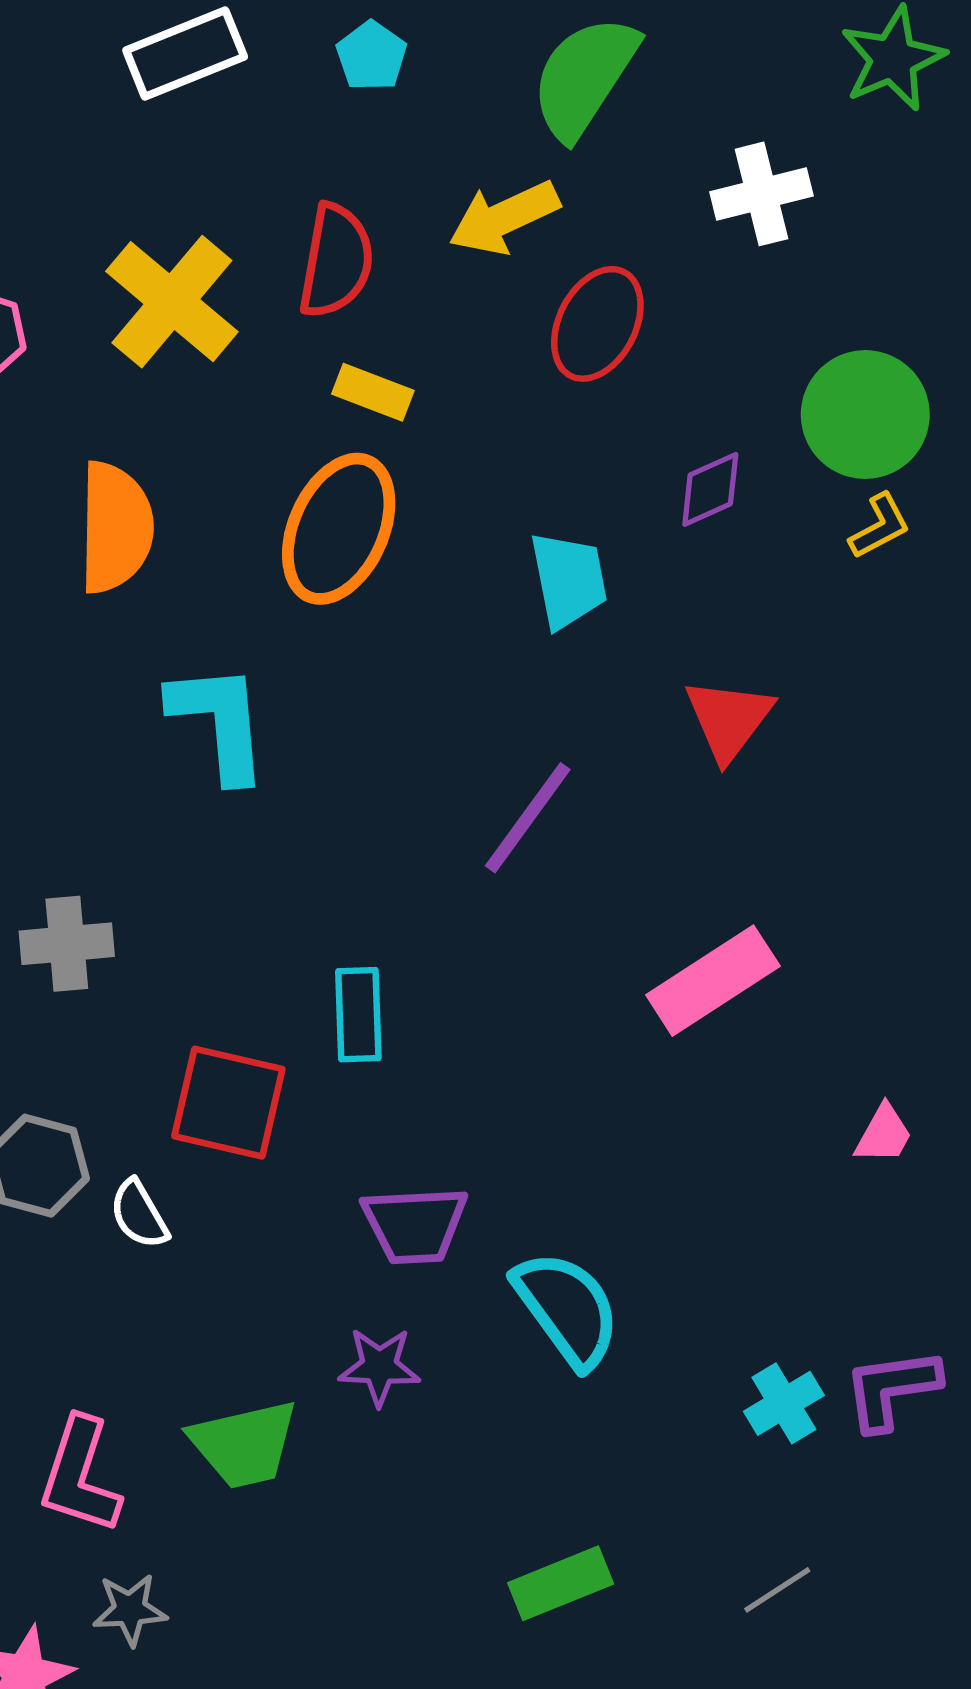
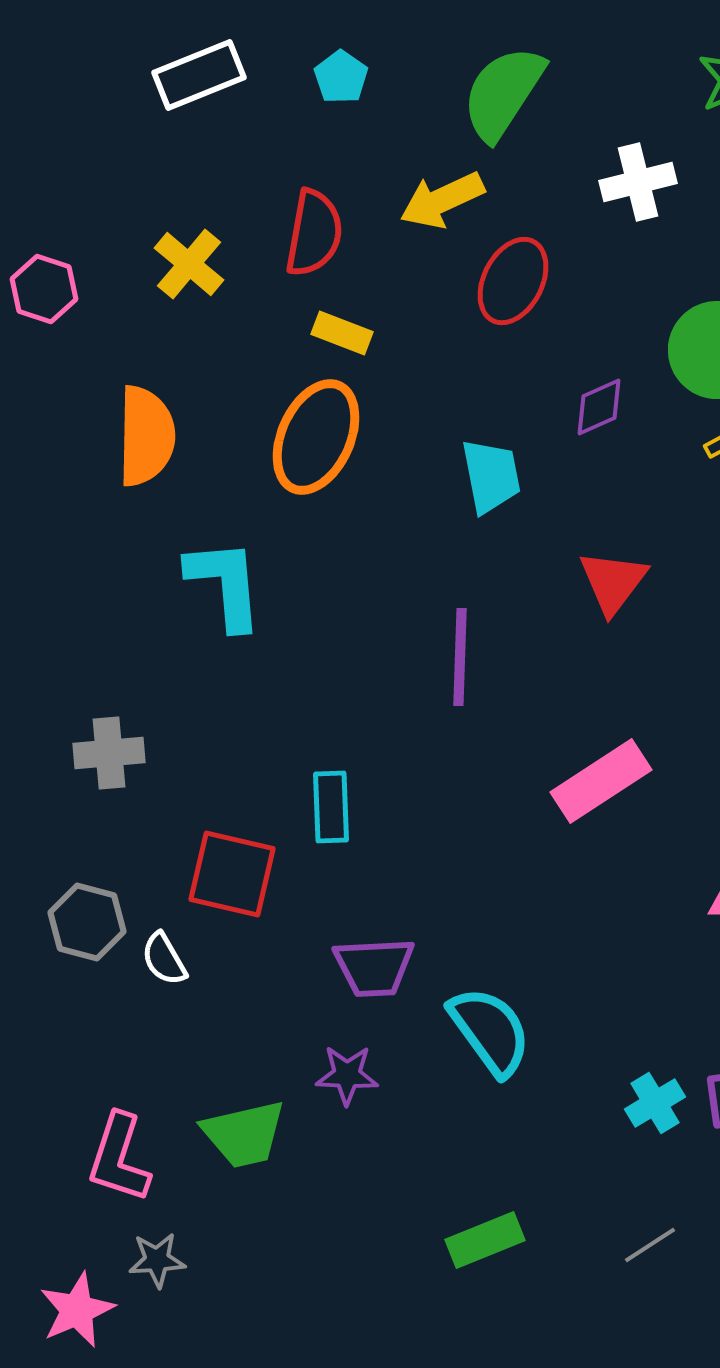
yellow cross: (172, 302) -> (189, 264), size x0.7
purple line: (528, 818) -> (460, 657), turned -34

